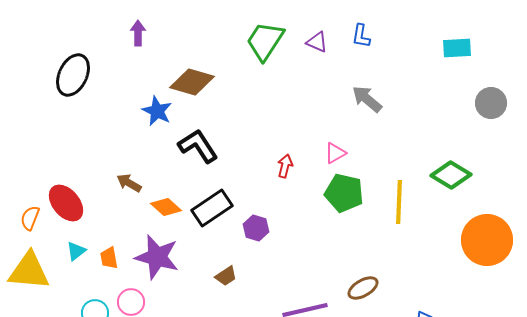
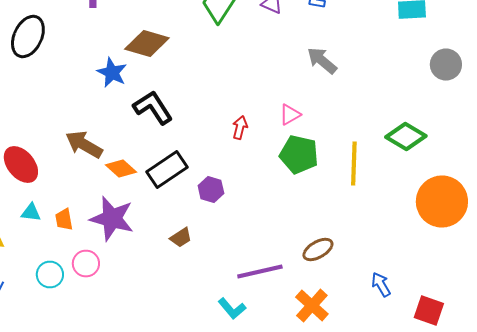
brown arrow: (129, 183) -> (84, 144), size x1.5
cyan triangle: (76, 251) -> (31, 212), turned 45

